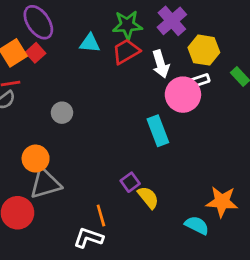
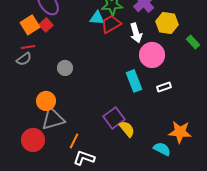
cyan triangle: (90, 43) -> (97, 18), moved
white rectangle: (200, 81) -> (164, 87), moved
purple square: (130, 182) -> (114, 118), size x1.5
orange line: (101, 216) -> (74, 141), moved, turned 42

